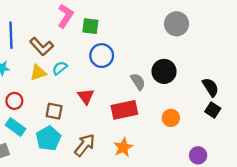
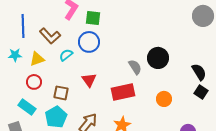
gray circle: (176, 24) -> (203, 16), moved
blue circle: (102, 56) -> (89, 42), moved
yellow triangle: (38, 73) -> (37, 59), moved
red circle: (14, 101) -> (34, 82), moved

